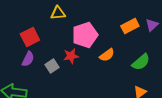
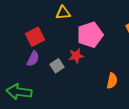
orange semicircle: (107, 55) -> (112, 81), moved, turned -42

